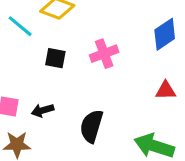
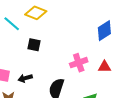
pink cross: (104, 54) -> (79, 63), moved

